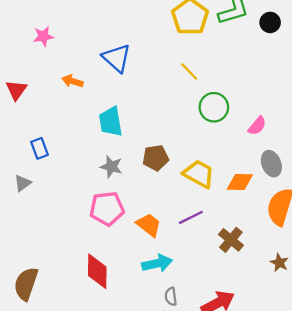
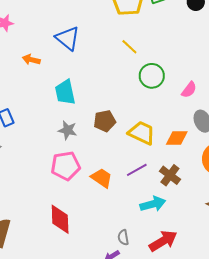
brown cross: (231, 240) -> (170, 175), moved
cyan arrow: (157, 263) -> (153, 204), moved

